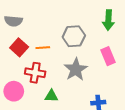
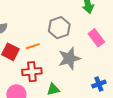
gray star: (76, 69) -> (69, 58), turned 30

